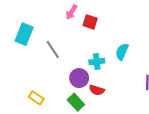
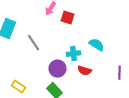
cyan semicircle: (122, 52) -> (96, 45), turned 98
red semicircle: (97, 90) -> (84, 71), moved

